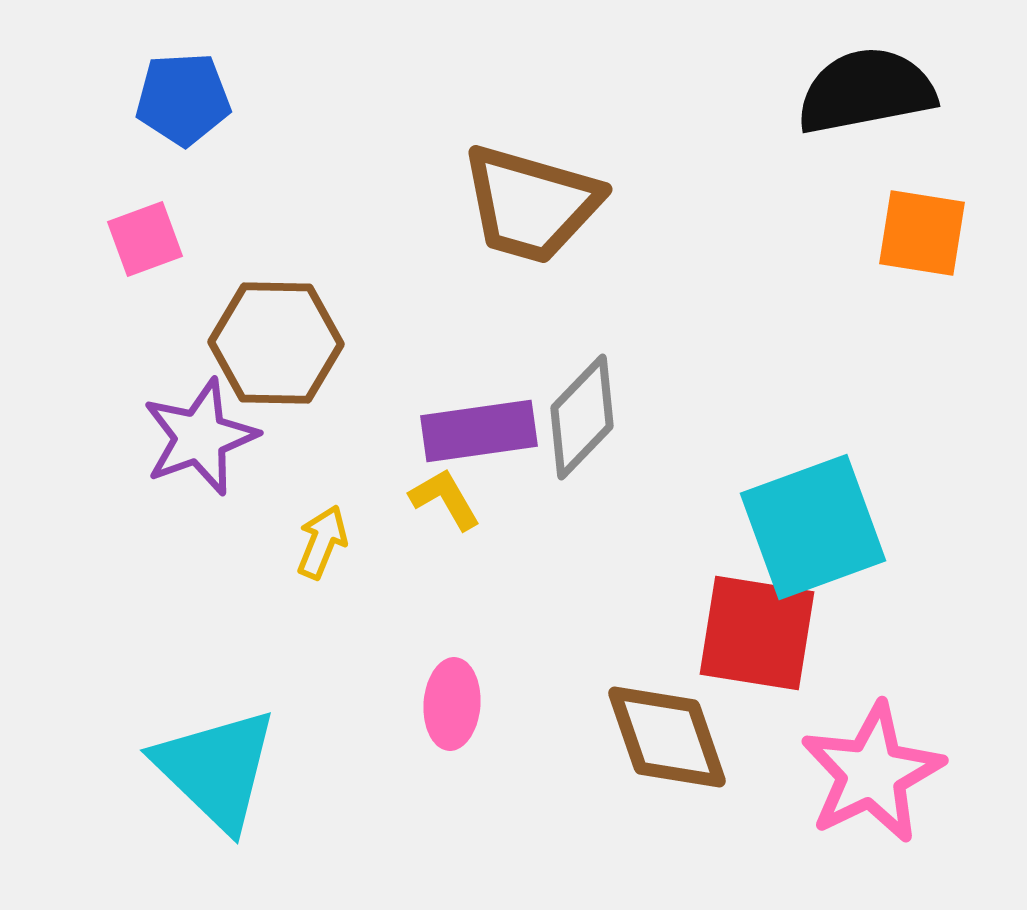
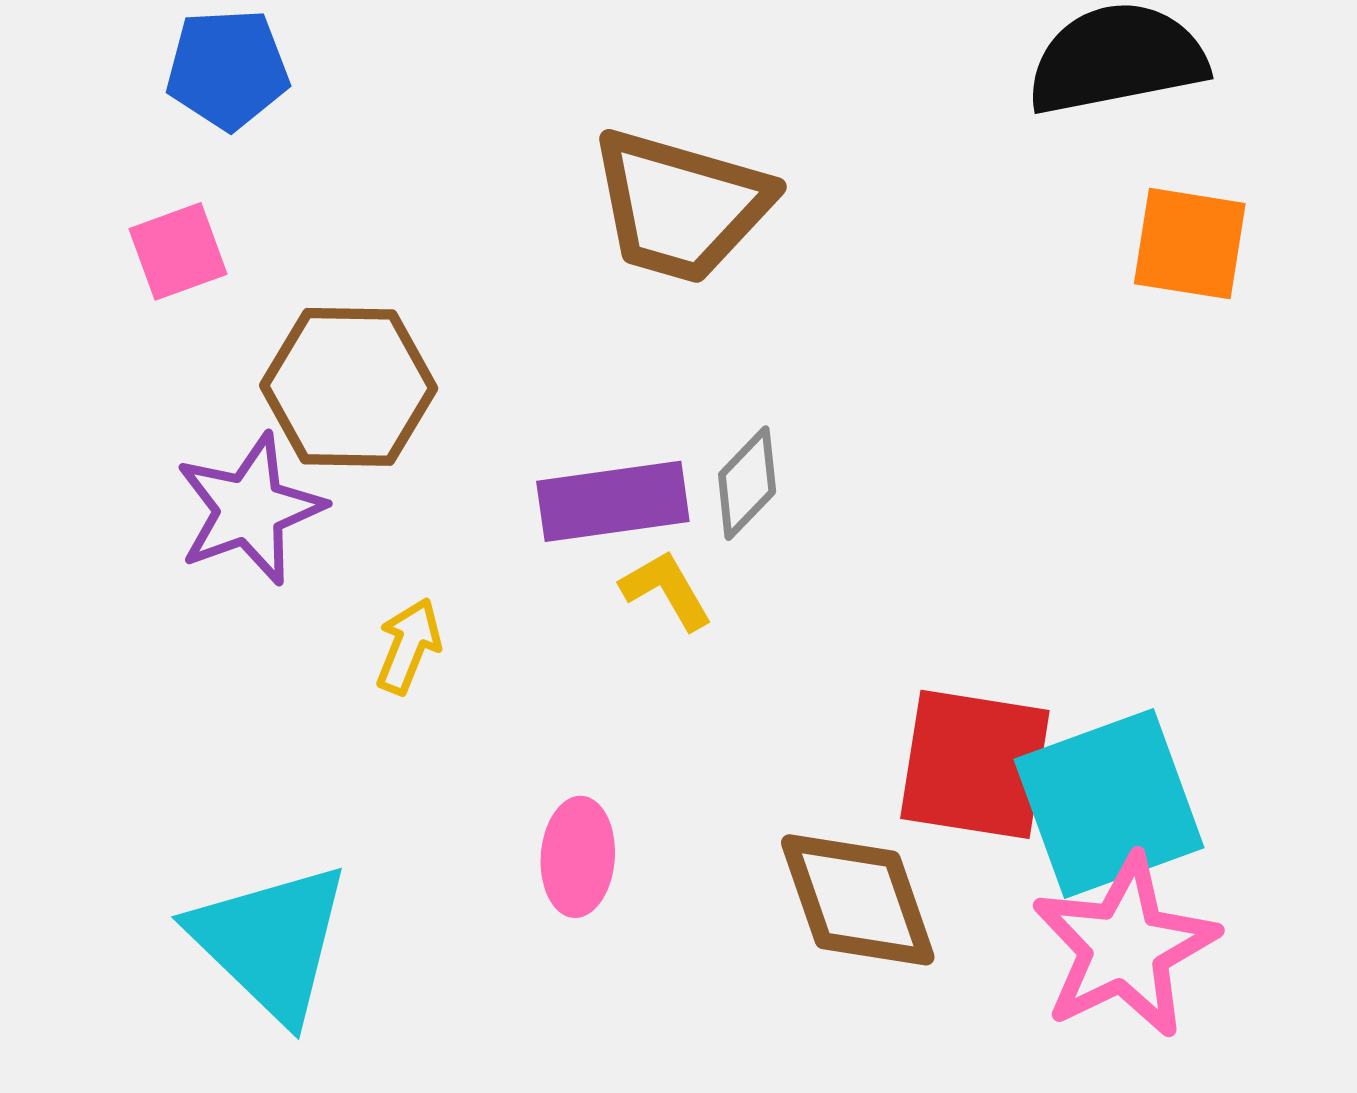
gray diamond: (582, 417) -> (747, 483), size x0.7
yellow L-shape: (445, 499) -> (666, 590), moved
cyan square: (813, 527) -> (1109, 803), moved

